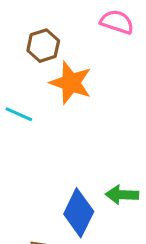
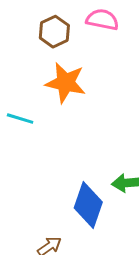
brown hexagon: (43, 46) -> (54, 32), moved

